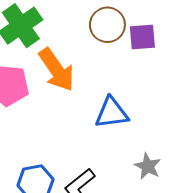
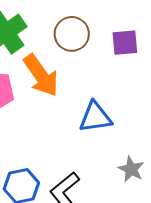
brown circle: (107, 25) -> (72, 34), moved

